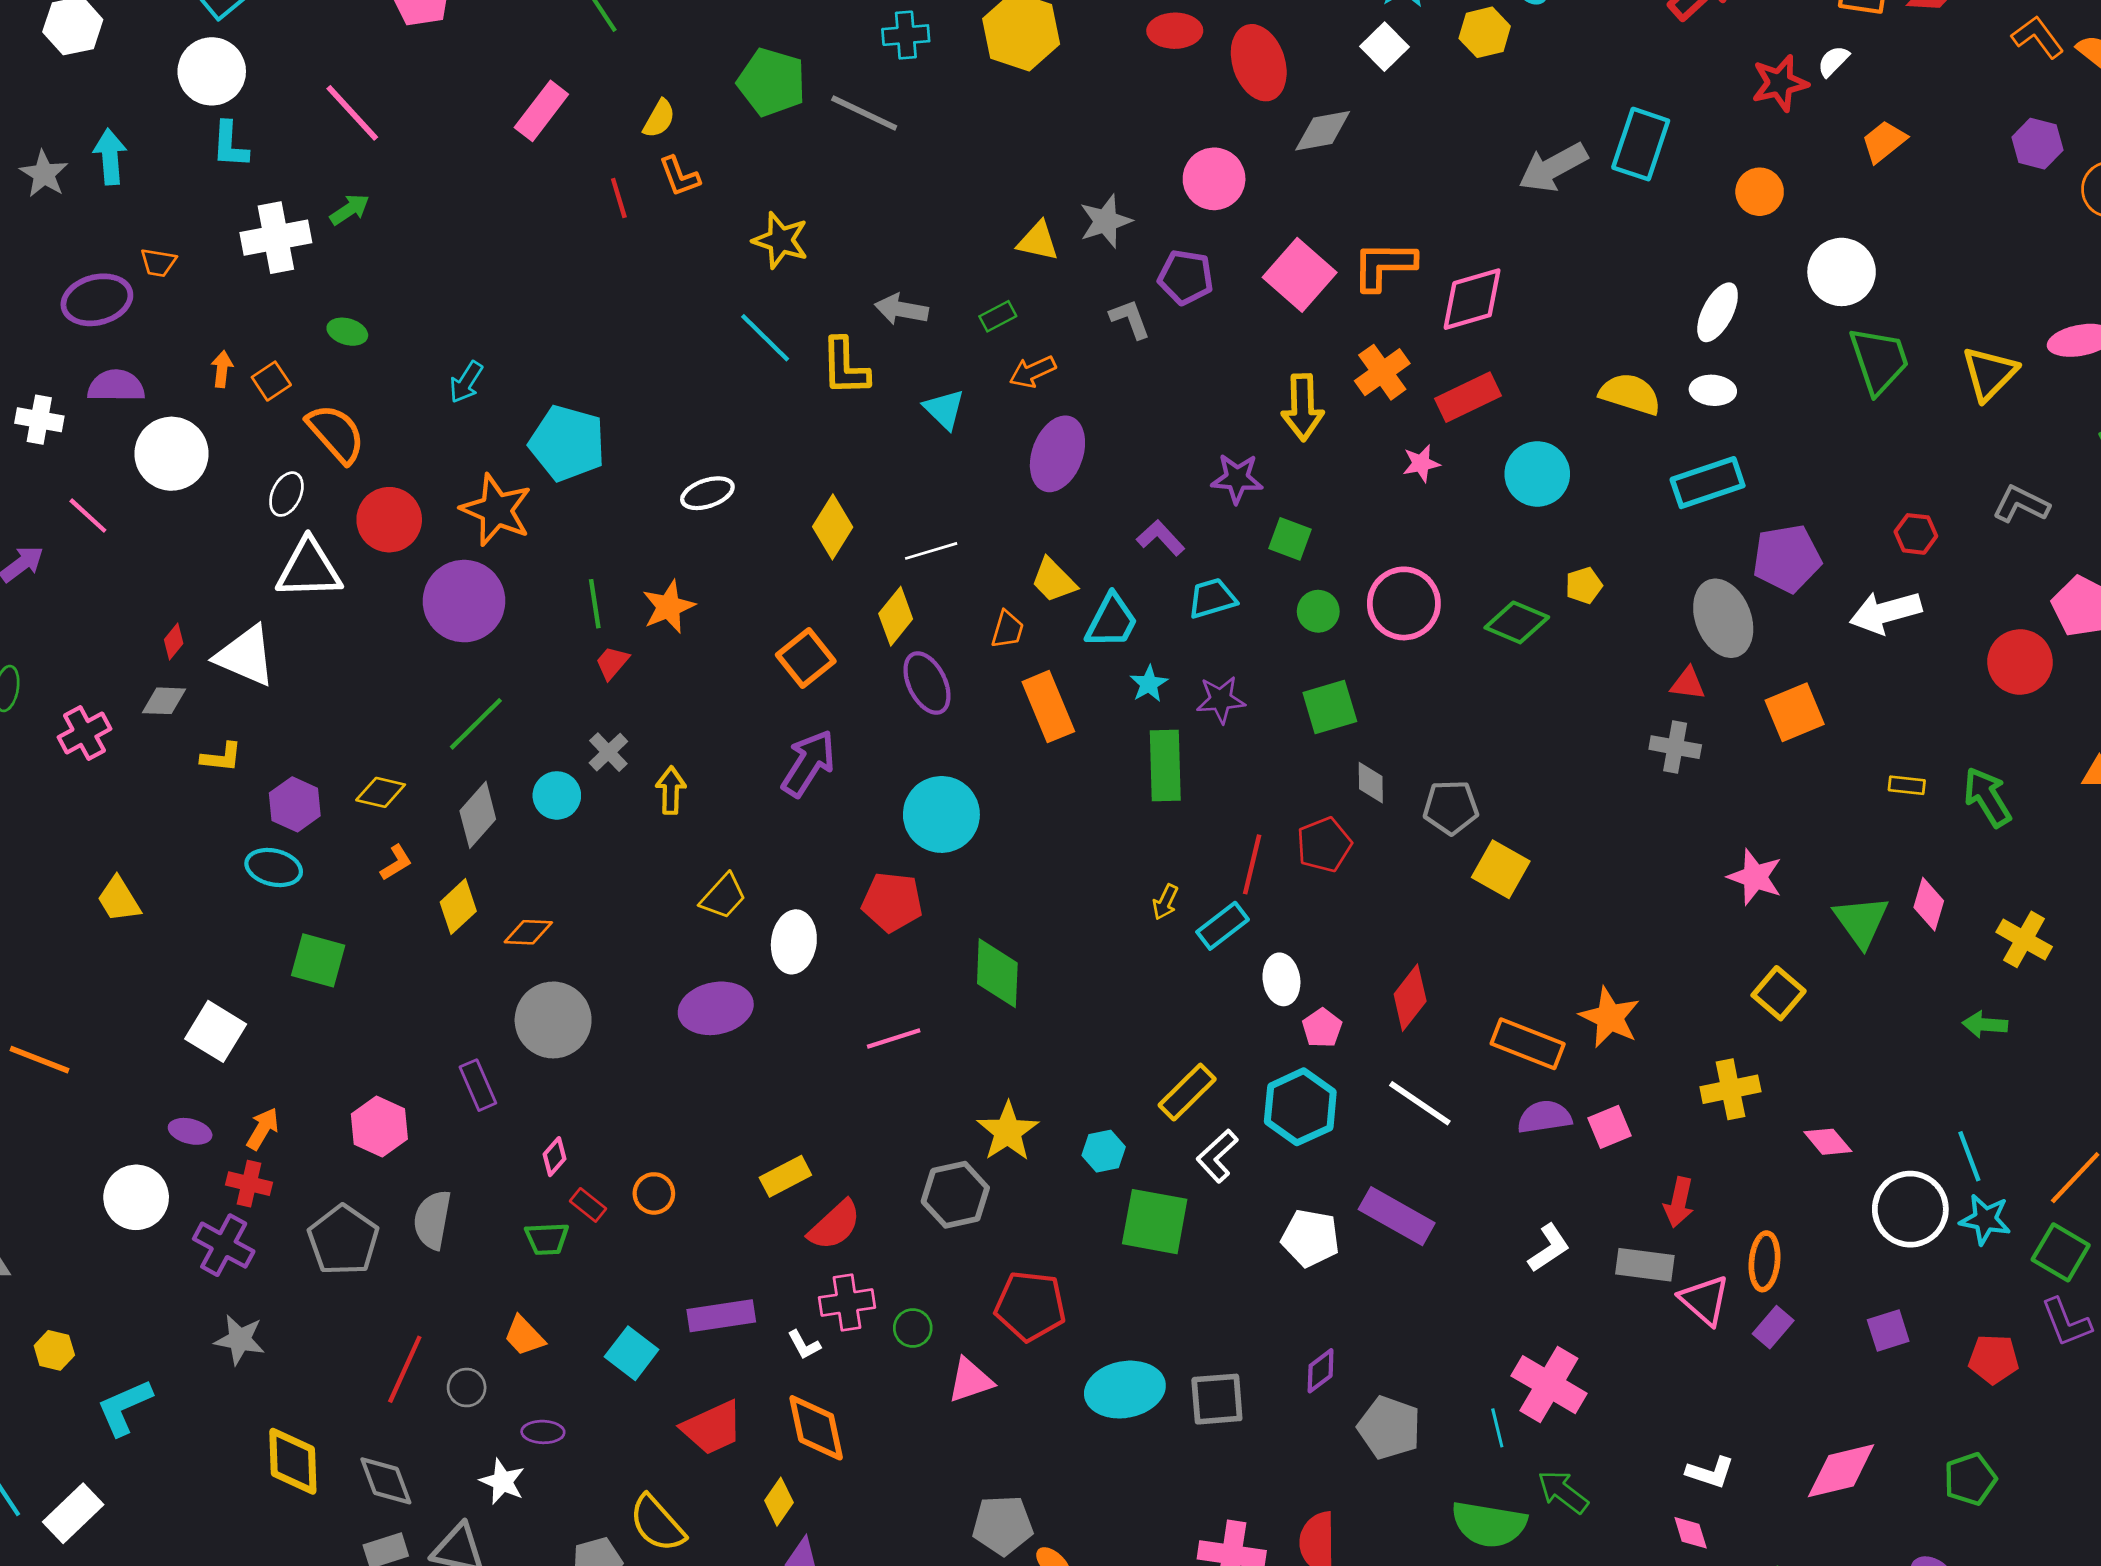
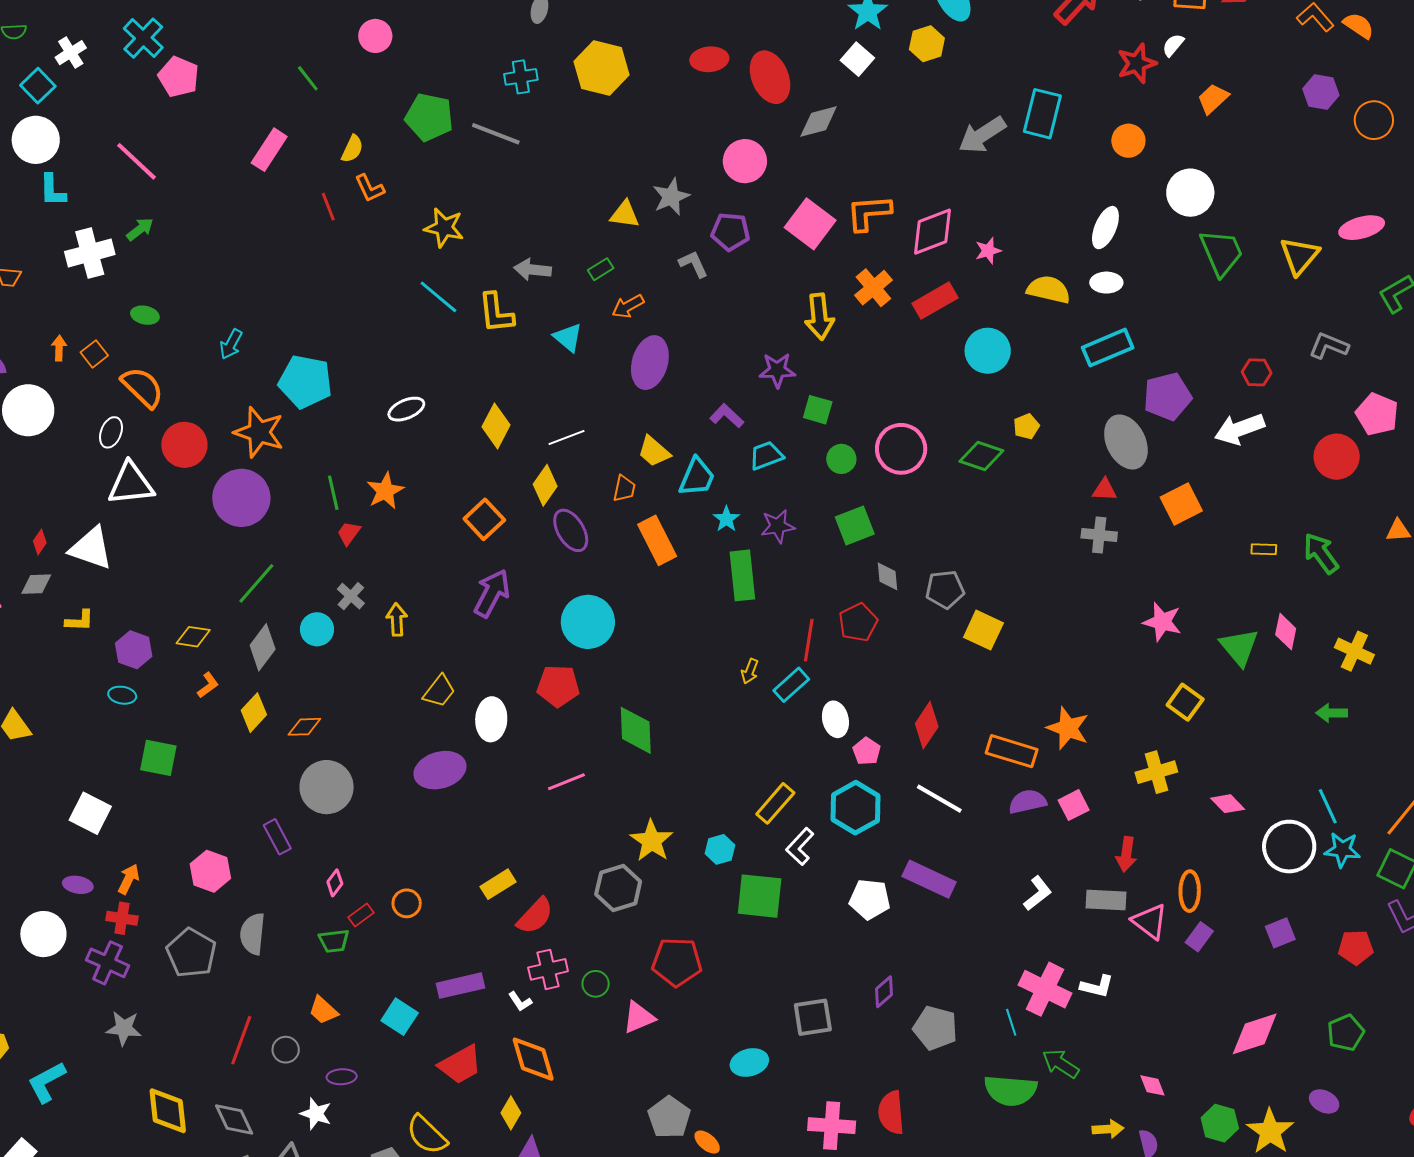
pink star: (1421, 463) -> (988, 251), moved
cyan ellipse: (274, 868) -> (122, 695), size x0.7
red rectangle: (588, 1205) -> (361, 915), turned -70
cyan ellipse: (1125, 1390) -> (749, 1062), moved, size x0.7
white L-shape: (1710, 1472) -> (1097, 986), moved
gray pentagon: (1003, 1525) -> (669, 1117), turned -30

